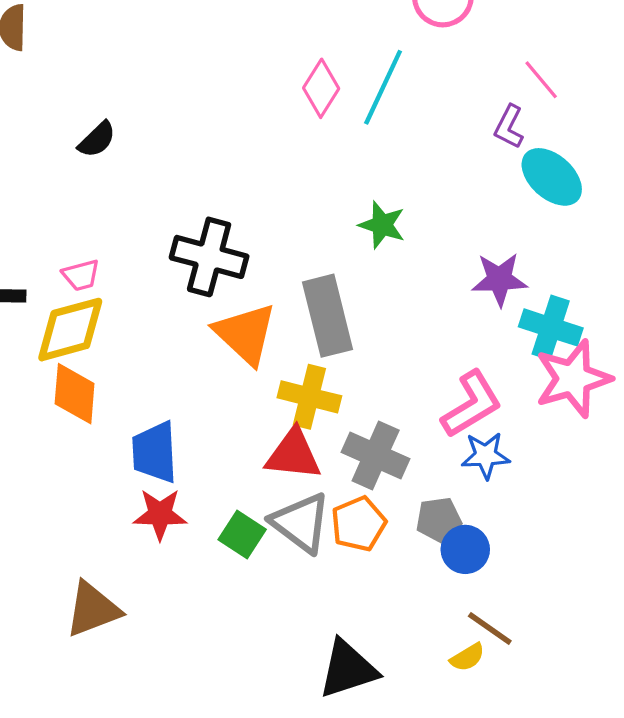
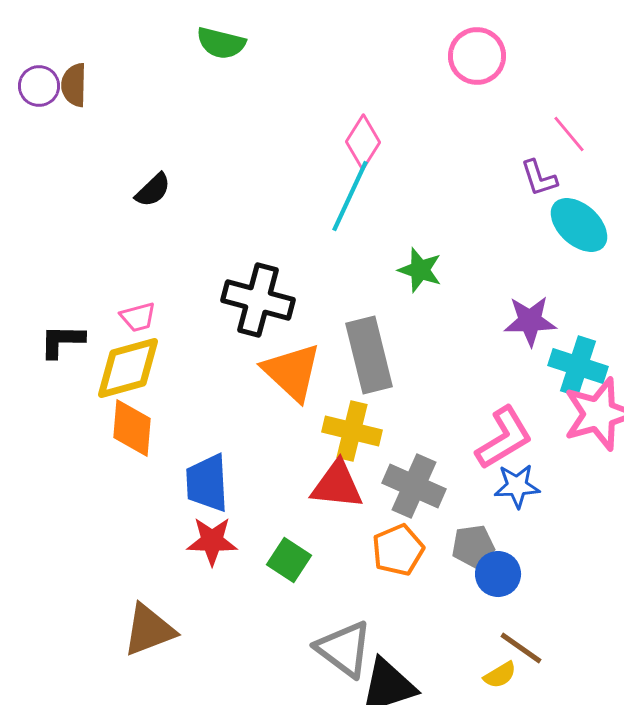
cyan line: (383, 87) -> (350, 196), moved
purple L-shape: (509, 127) -> (539, 178), turned -45
gray triangle: (301, 523) -> (344, 649), moved

